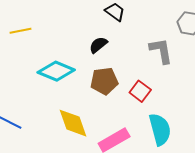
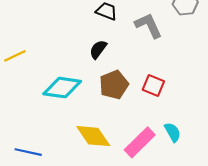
gray L-shape: (161, 51) -> (148, 25), moved
cyan semicircle: (160, 129) -> (173, 132), moved, size x0.6

